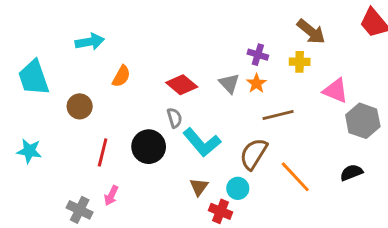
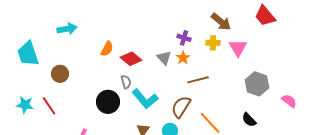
orange semicircle: (121, 76) -> (107, 49), moved
pink triangle: (336, 91) -> (238, 48), moved, turned 36
red line: (103, 152) -> (49, 106), moved, turned -48
black semicircle: (351, 173) -> (249, 120), turned -112

